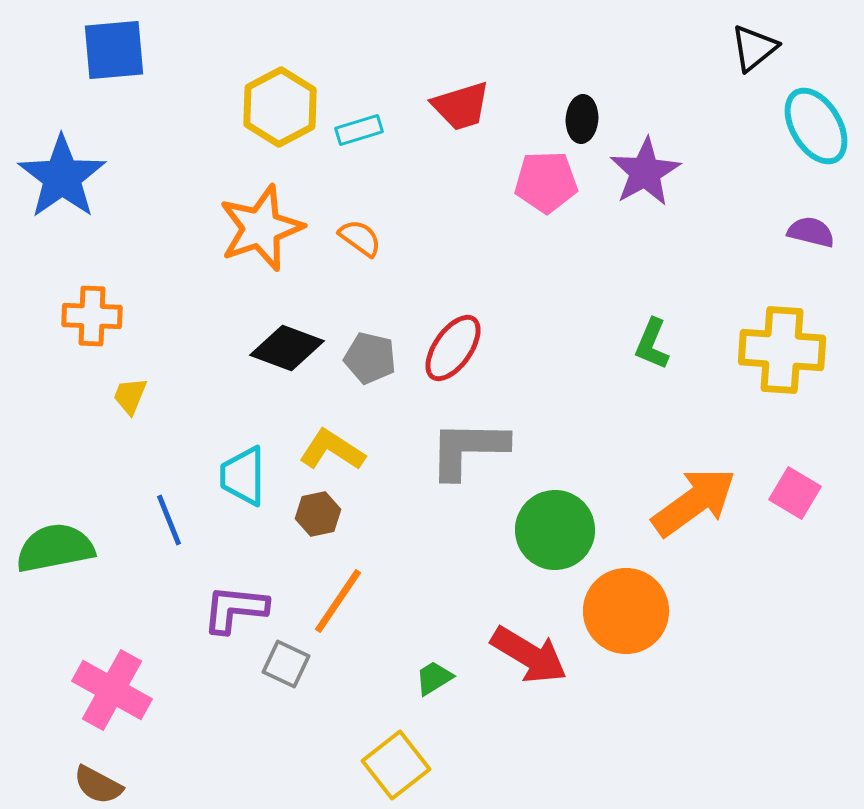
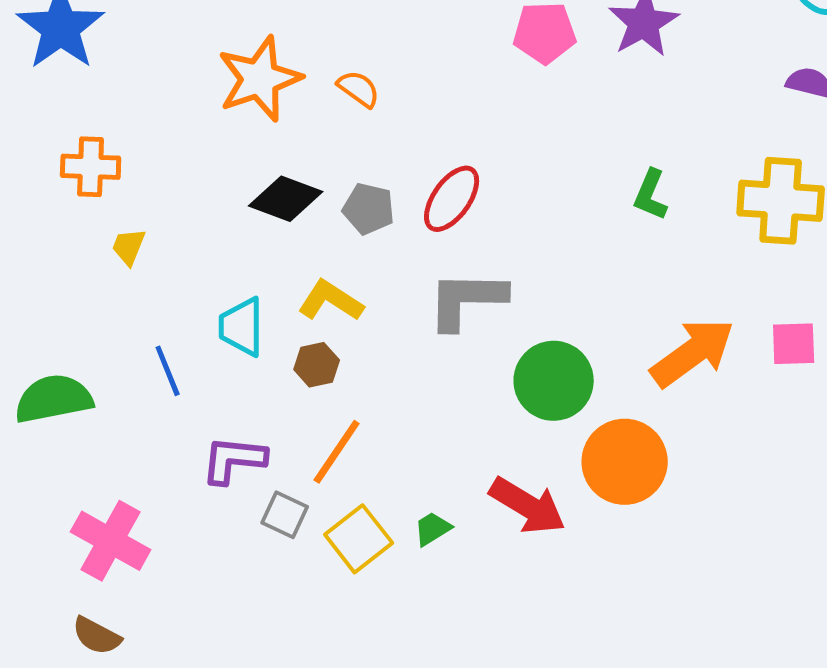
pink square: (795, 493) -> (794, 344), turned -33
yellow square: (396, 765) -> (359, 539), moved

